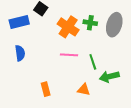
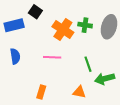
pink line: (69, 55) -> (52, 57), moved
orange rectangle: (46, 89) -> (41, 92), turned 32

